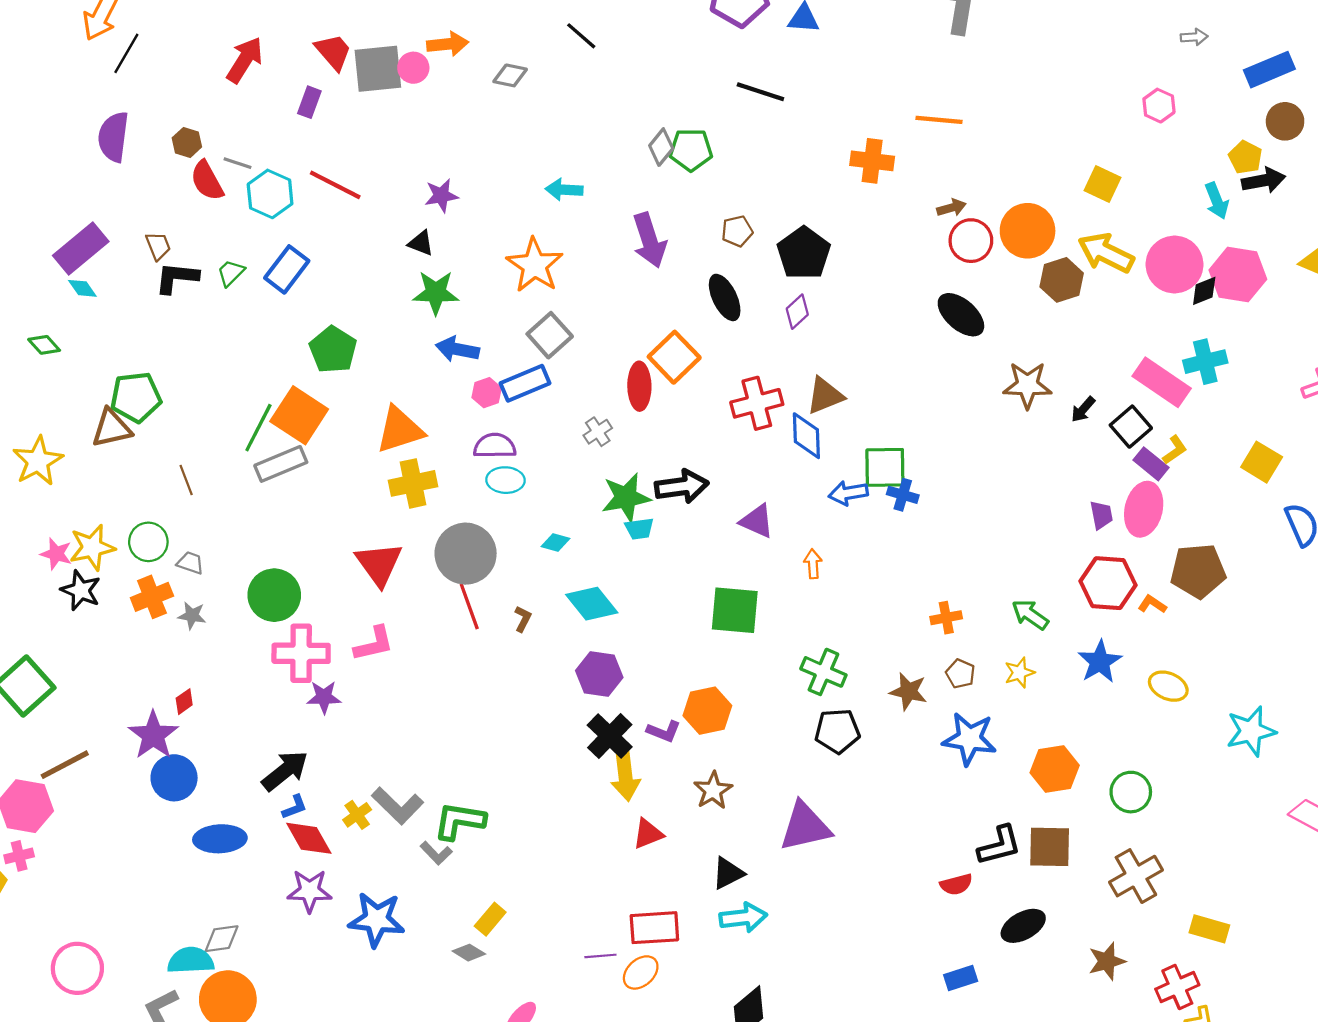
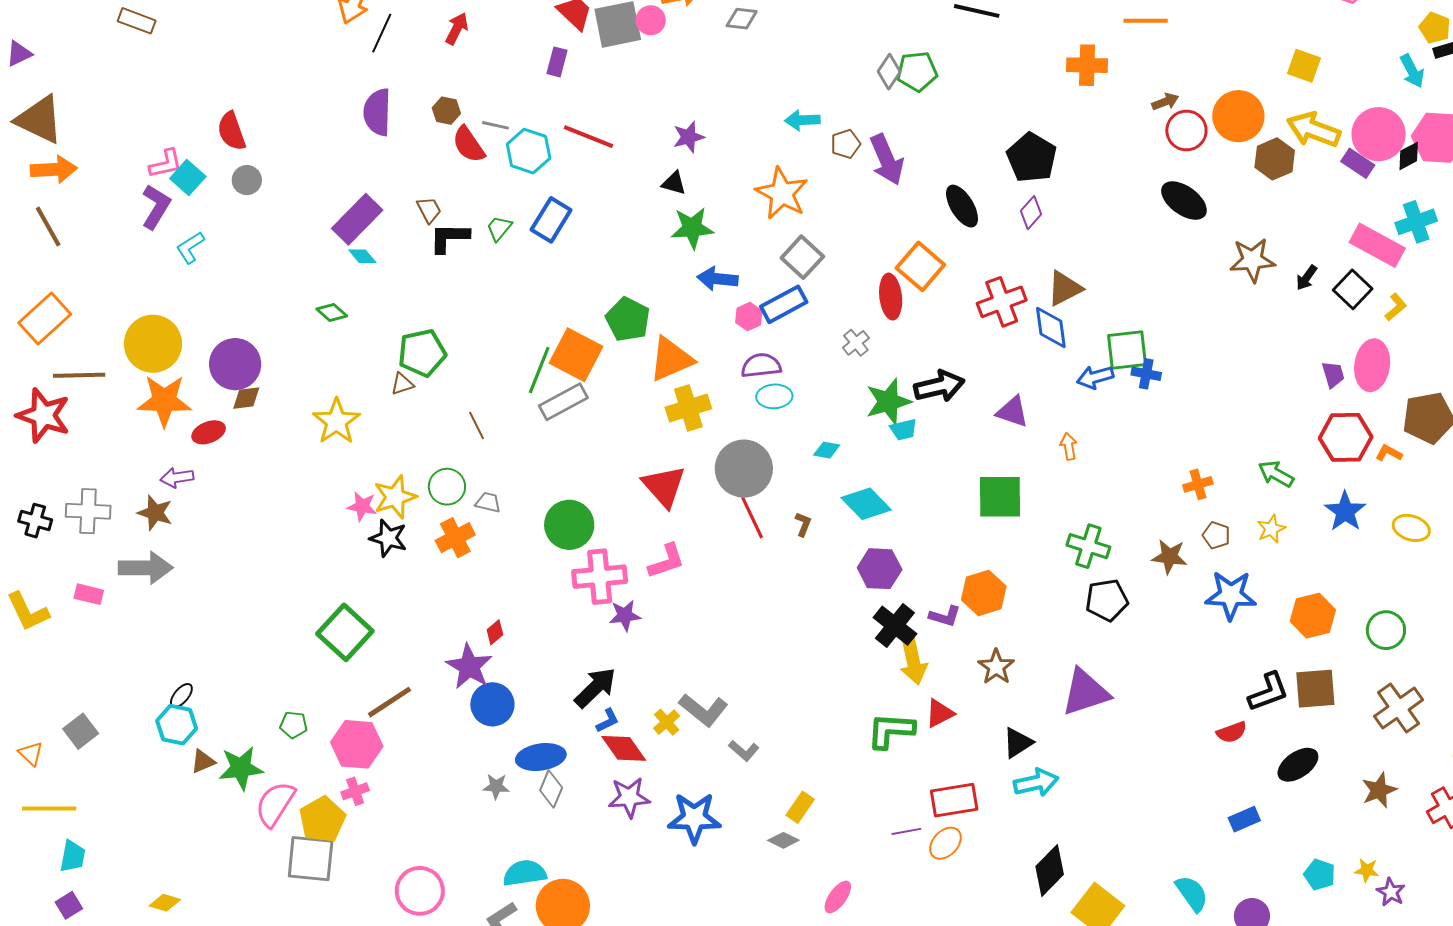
red arrow: (245, 60) -> (457, 29), moved, size x0.7
brown pentagon: (737, 231) -> (846, 144), moved
green pentagon: (333, 350) -> (628, 319), moved
brown triangle: (112, 428) -> (402, 384), size x0.6
purple rectangle: (1151, 464) -> (1358, 163), moved
gray star: (192, 616) -> (496, 786), moved
green L-shape: (459, 821) -> (891, 731), moved
gray diamond: (222, 939) -> (551, 789), moved, turned -54

